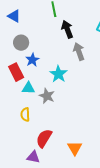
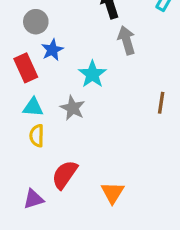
cyan triangle: (28, 88) -> (33, 107), moved
purple triangle: (33, 157) -> (33, 199), moved, turned -32

